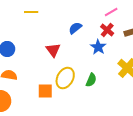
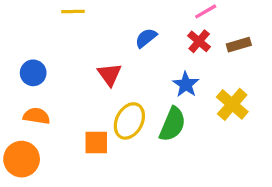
blue star: (98, 47) -> (186, 84), moved
green semicircle: (91, 80) -> (172, 124), size x1.5

